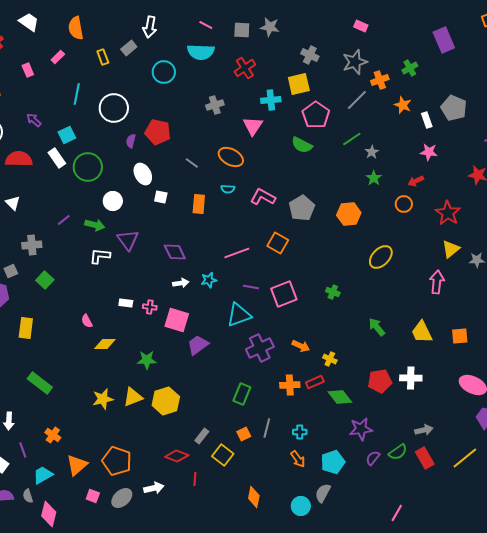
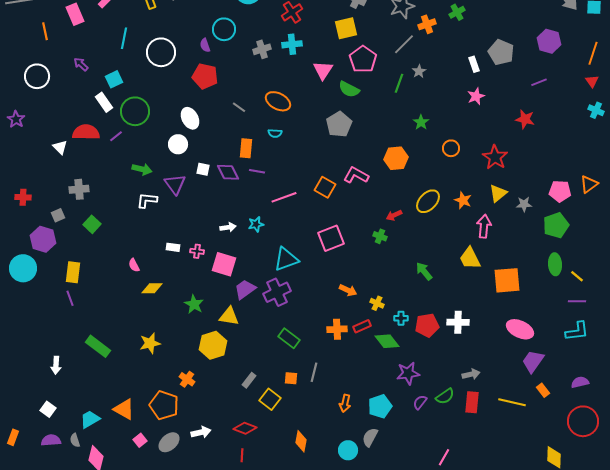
pink rectangle: (28, 70) -> (75, 14), size x1.5
cyan circle: (164, 72) -> (224, 29), moved
cyan cross: (271, 100) -> (292, 44), moved
orange star: (403, 105) -> (463, 200), moved
pink triangle: (253, 126) -> (323, 70), moved
green line: (352, 139) -> (399, 83), turned -36
purple semicircle: (131, 141) -> (205, 45), moved, turned -32
gray star: (372, 152) -> (419, 71), moved
pink star: (429, 152) -> (476, 96), turned -30
red semicircle: (19, 159) -> (86, 132), moved
red arrow: (416, 181) -> (394, 215), moved
white square: (161, 197) -> (203, 169), moved
pink L-shape: (263, 197) -> (356, 175), moved
white circle: (113, 201) -> (178, 144), moved
gray pentagon: (302, 208) -> (339, 124), moved
purple line: (64, 220) -> (116, 136), moved
purple diamond: (175, 252) -> (228, 172), moved
purple line: (251, 287) -> (257, 171), moved
yellow trapezoid: (422, 332) -> (470, 258), moved
orange square: (460, 336) -> (507, 280), size x1.6
purple cross: (260, 348) -> (277, 292), moved
green star: (147, 360) -> (194, 304), turned 30
green rectangle: (40, 383) -> (98, 346), moved
green rectangle: (242, 394) -> (289, 338), turned -75
yellow triangle: (133, 397) -> (229, 316), moved, turned 30
cyan cross: (300, 432) -> (401, 318), moved
orange square: (244, 434) -> (291, 378), turned 32
orange cross: (53, 435) -> (187, 379), moved
purple line: (23, 450) -> (70, 298), moved
red diamond: (177, 456) -> (245, 428), moved
red rectangle: (425, 458) -> (472, 402), turned 35
yellow line: (465, 458) -> (512, 402), turned 52
orange arrow: (298, 459) -> (345, 403), turned 48
orange triangle: (77, 465) -> (124, 409), turned -50
red line: (195, 479) -> (242, 455), moved
pink square: (93, 496) -> (140, 440), turned 32

